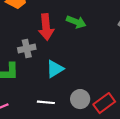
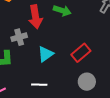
gray circle: (80, 99) -> (87, 82), moved
red rectangle: (104, 103) -> (81, 53), moved

